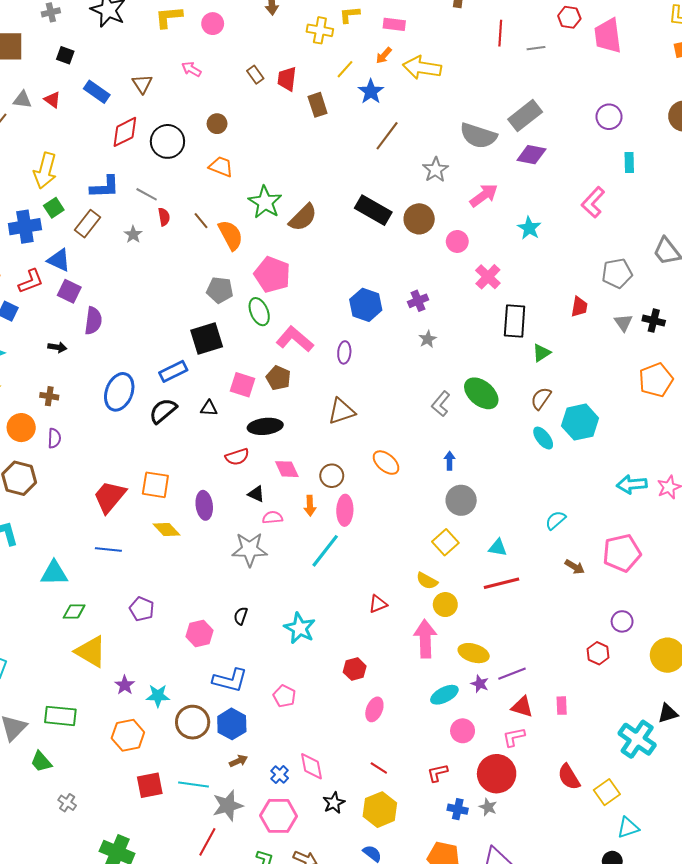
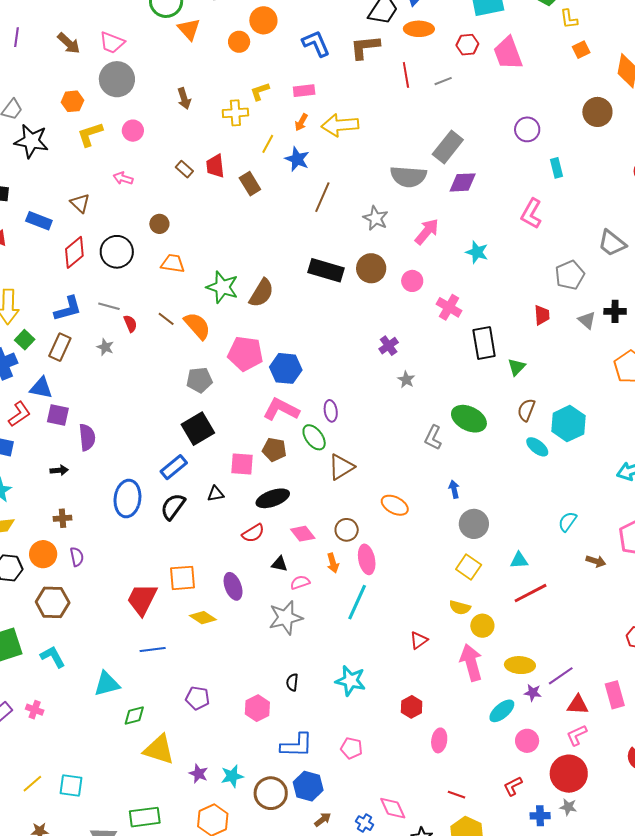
blue hexagon: (366, 305) -> (286, 368), moved
green ellipse: (259, 312) -> (314, 437), moved
pink rectangle: (562, 706) -> (615, 695), size x1.5

